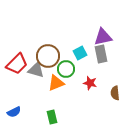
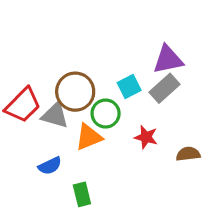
gray rectangle: (101, 54) -> (165, 88), turned 60
brown semicircle: (115, 93) -> (188, 154), turned 88
blue semicircle: (14, 112) -> (50, 166), moved

